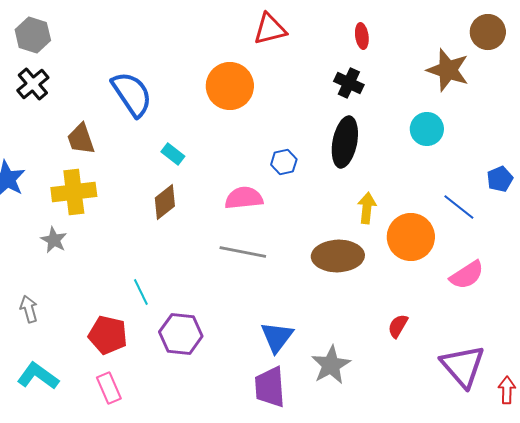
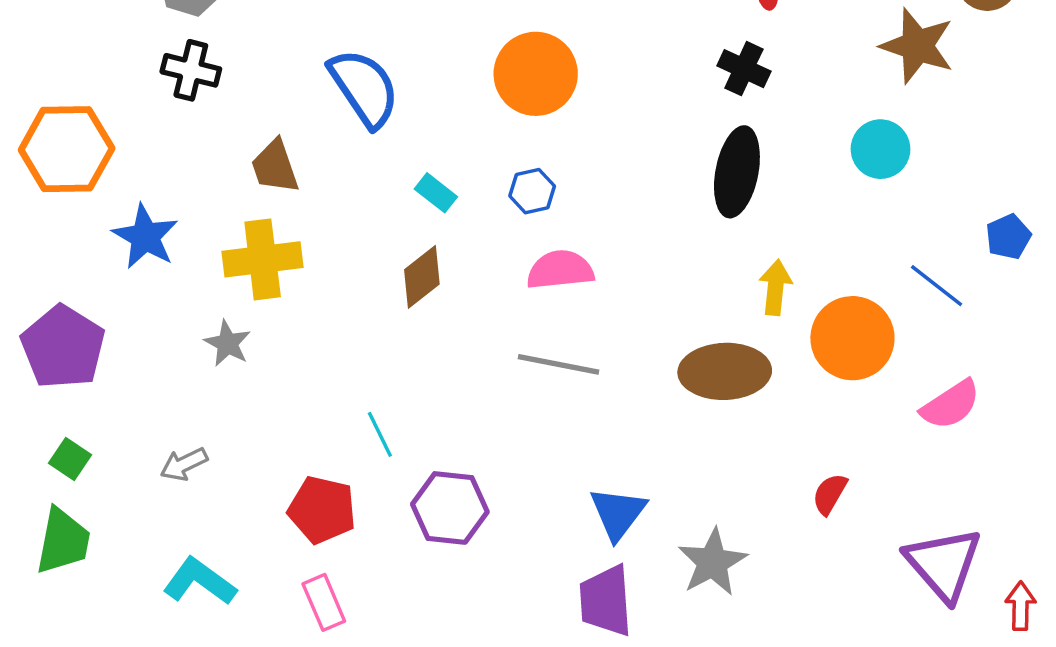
black cross: (33, 84) -> (191, 70), turned -36
blue hexagon: (284, 162) -> (532, 191), moved
gray arrow: (29, 309) -> (184, 464), turned -100

